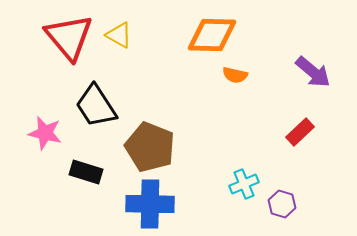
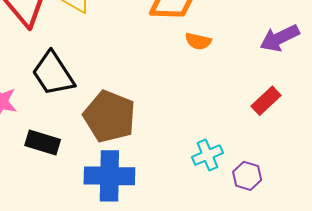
purple arrow: (313, 72) -> (280, 38), turned 114

